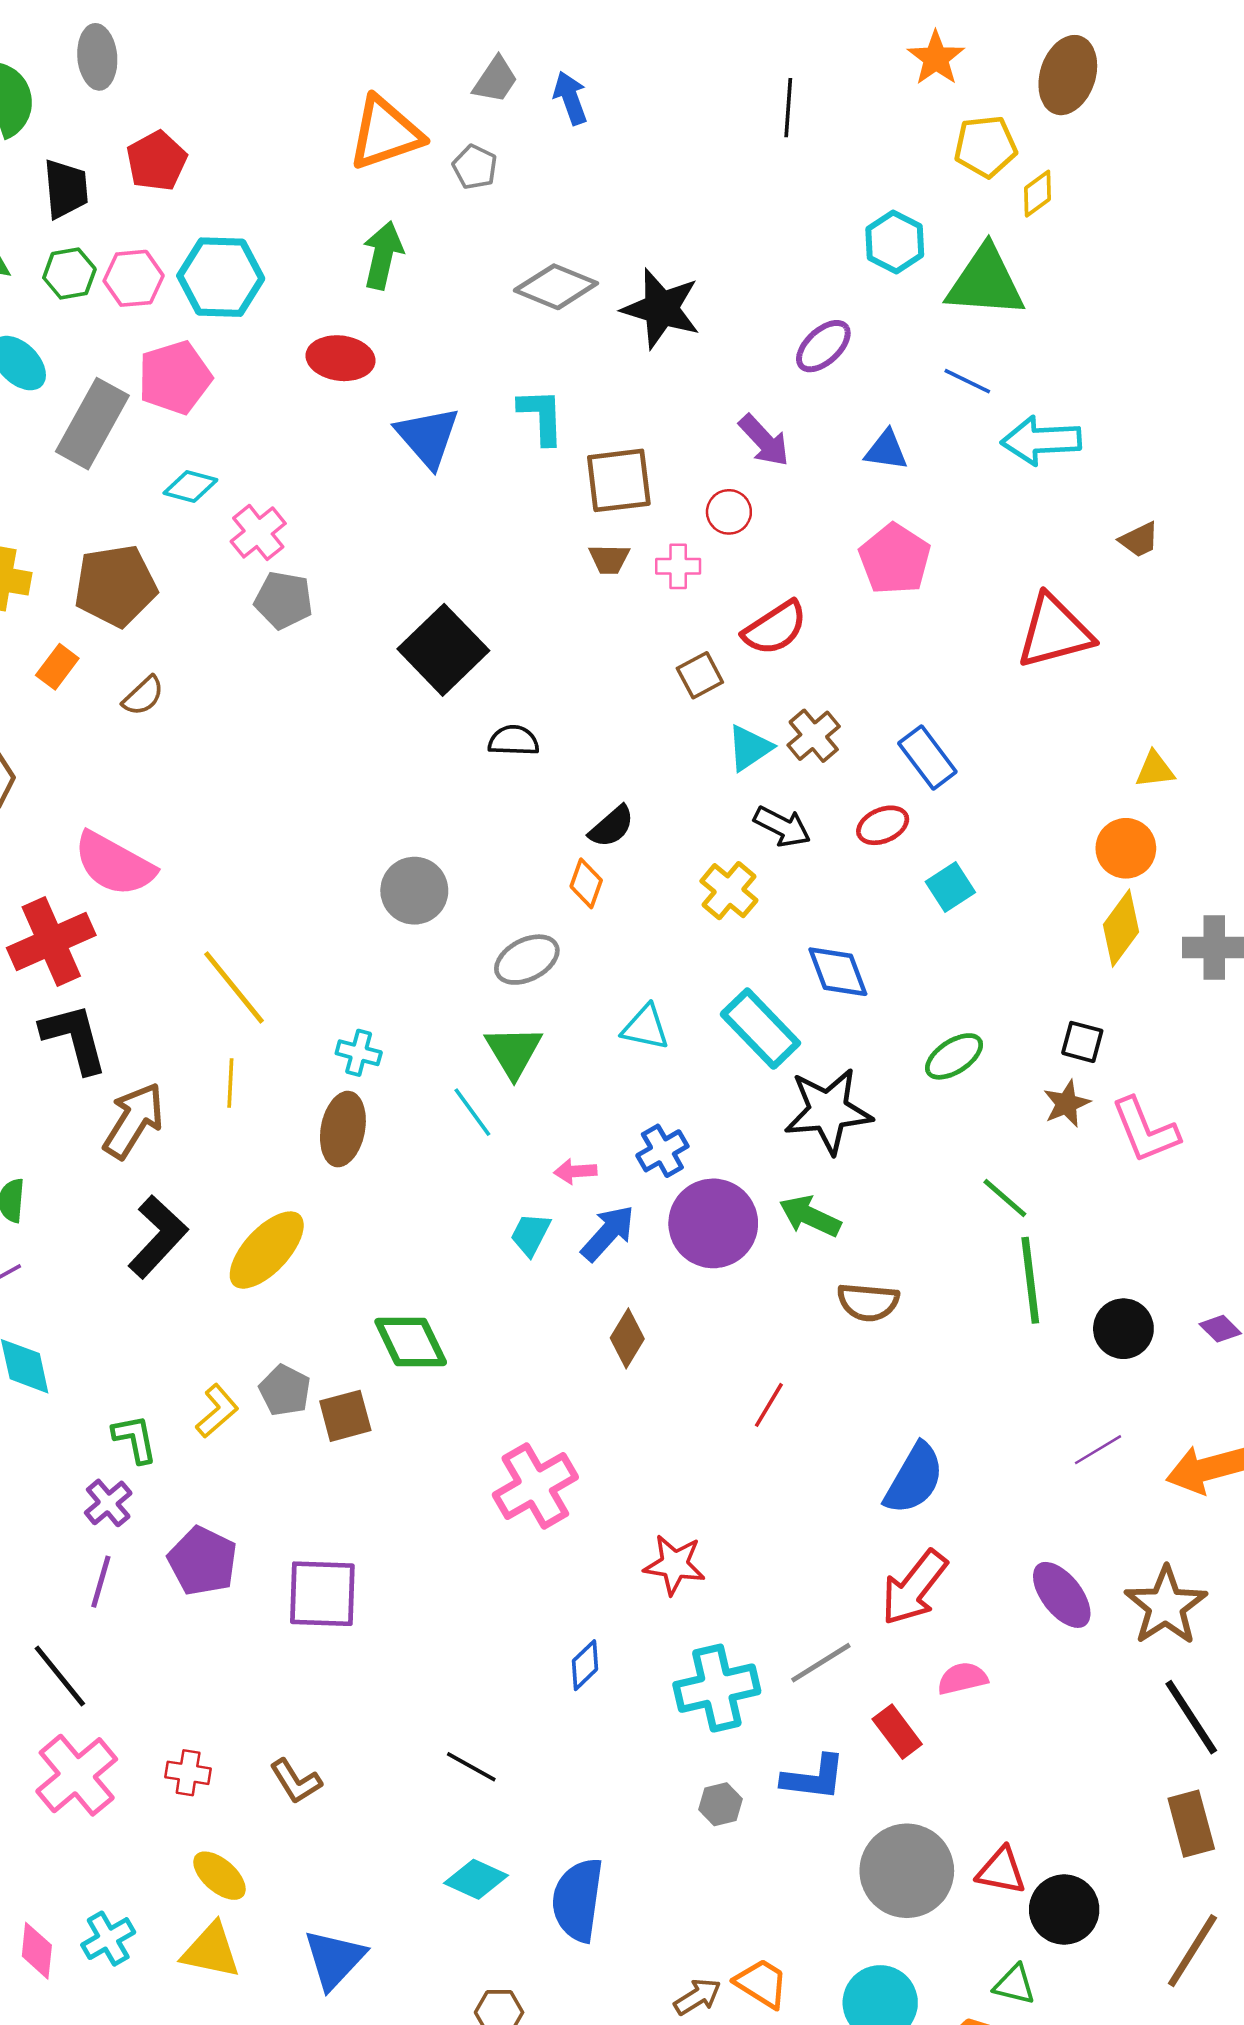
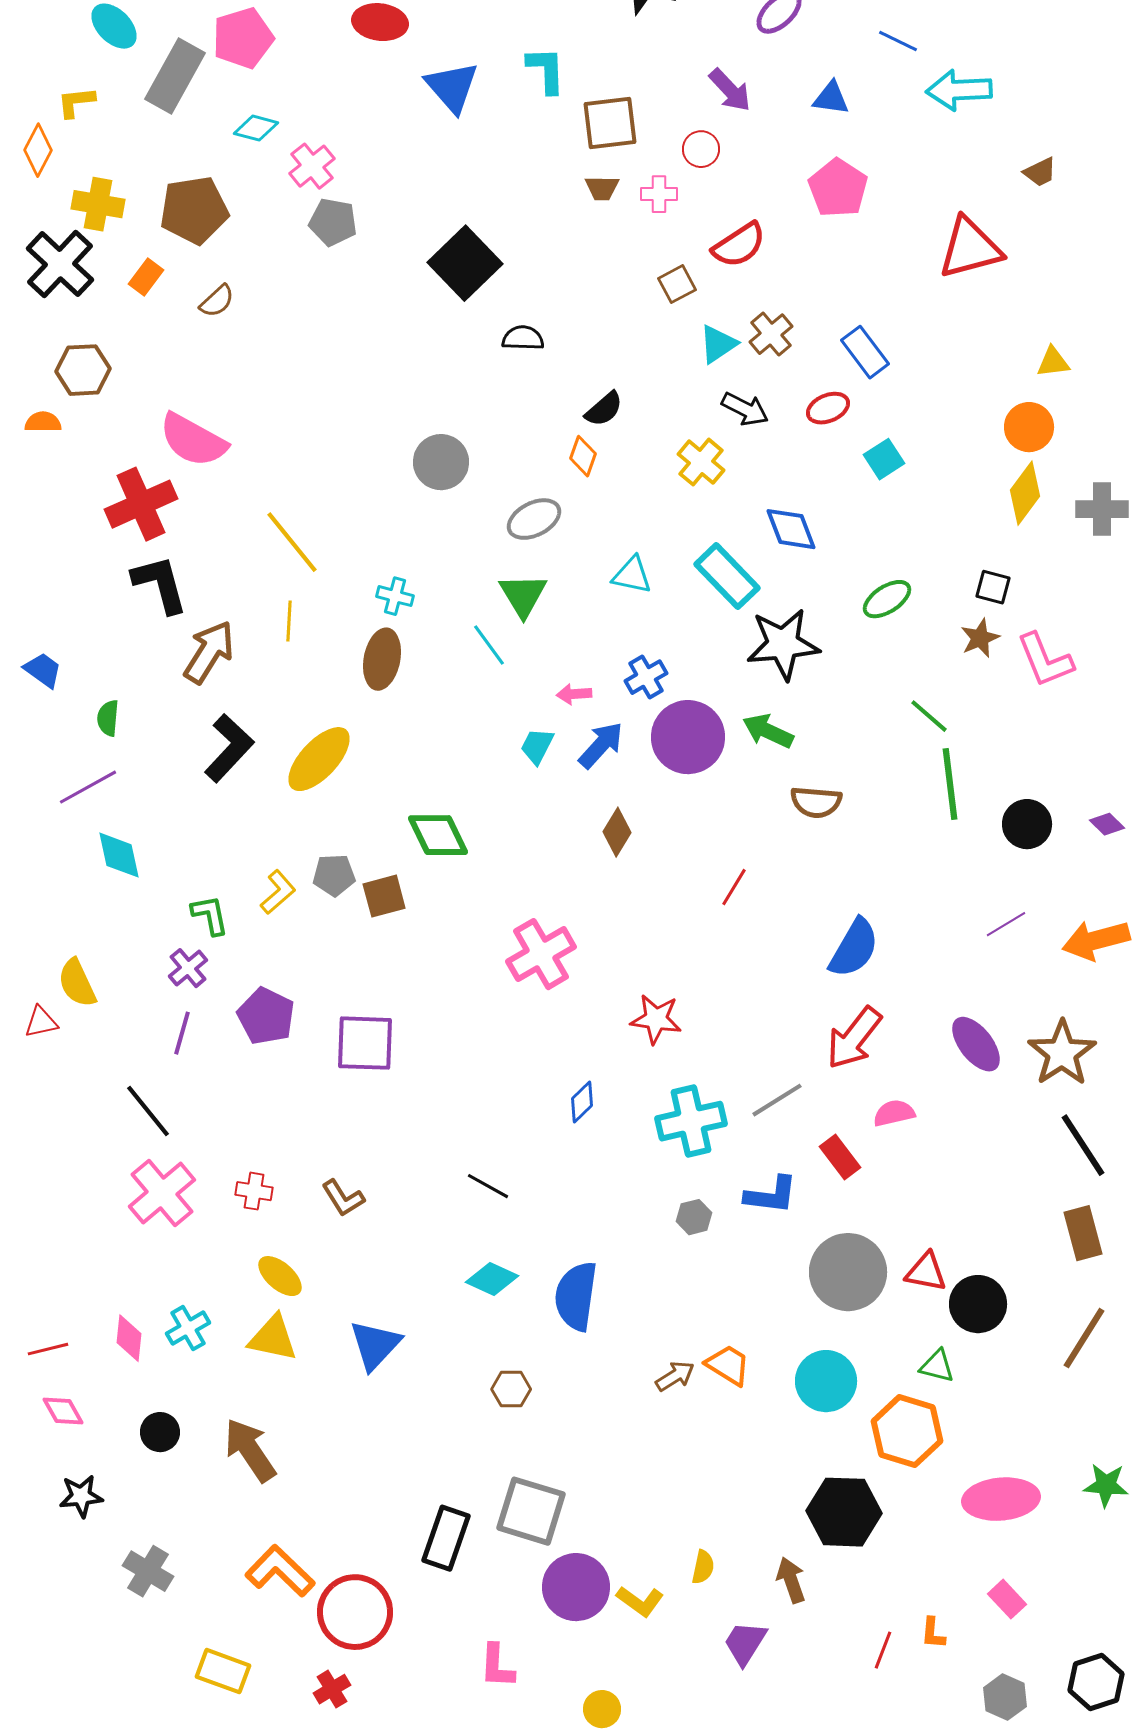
gray pentagon: (285, 1390) -> (334, 875), turned -30

